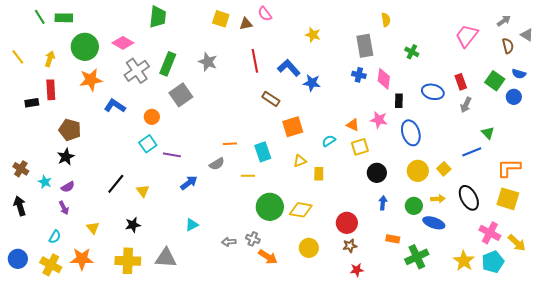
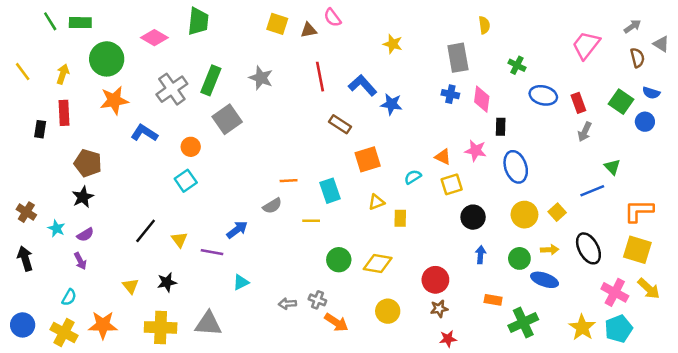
pink diamond: (123, 43) -> (154, 38), moved
blue ellipse: (433, 92) -> (543, 95), moved
black rectangle: (32, 103) -> (40, 129), turned -72
purple line: (172, 155) -> (212, 252), moved
green circle: (270, 207) -> (339, 260), size x0.7
yellow triangle: (93, 228) -> (130, 286), moved
yellow arrow: (517, 243) -> (649, 289), moved

